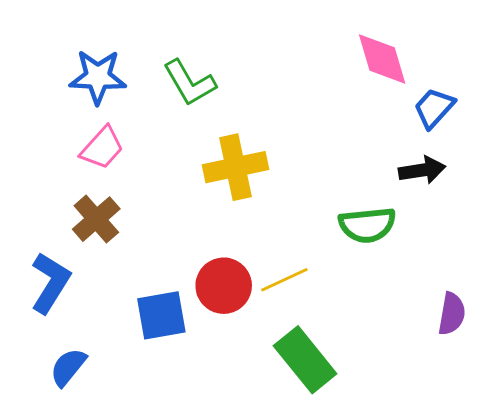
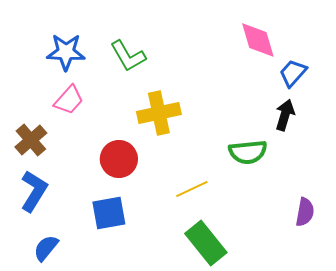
black arrow: (422, 170) -> (285, 115), turned -64
brown cross: (96, 219) -> (31, 140), moved
red circle: (224, 286) -> (119, 159), moved

